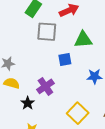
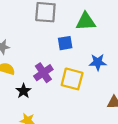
yellow square: (78, 113) -> (72, 79), moved, turned -30

